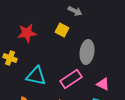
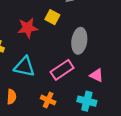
red star: (27, 33) -> (28, 28), moved

